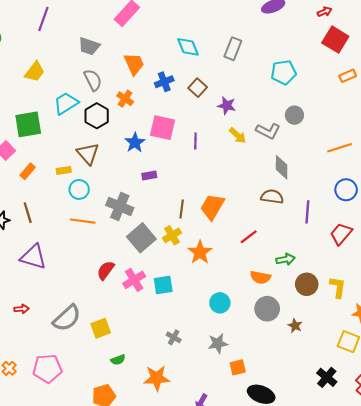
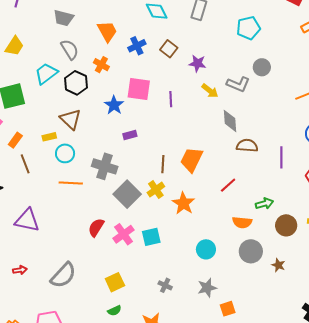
gray diamond: (282, 167) -> (230, 121), moved
brown line: (28, 213) -> (25, 164), moved
yellow square: (101, 328) -> (115, 282), moved

